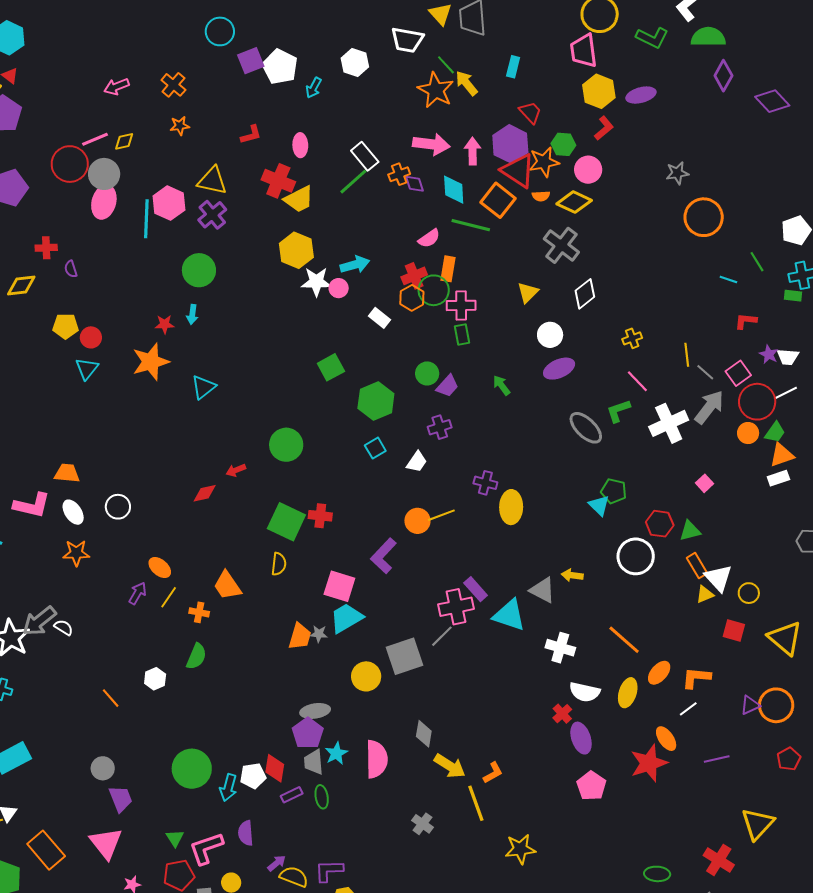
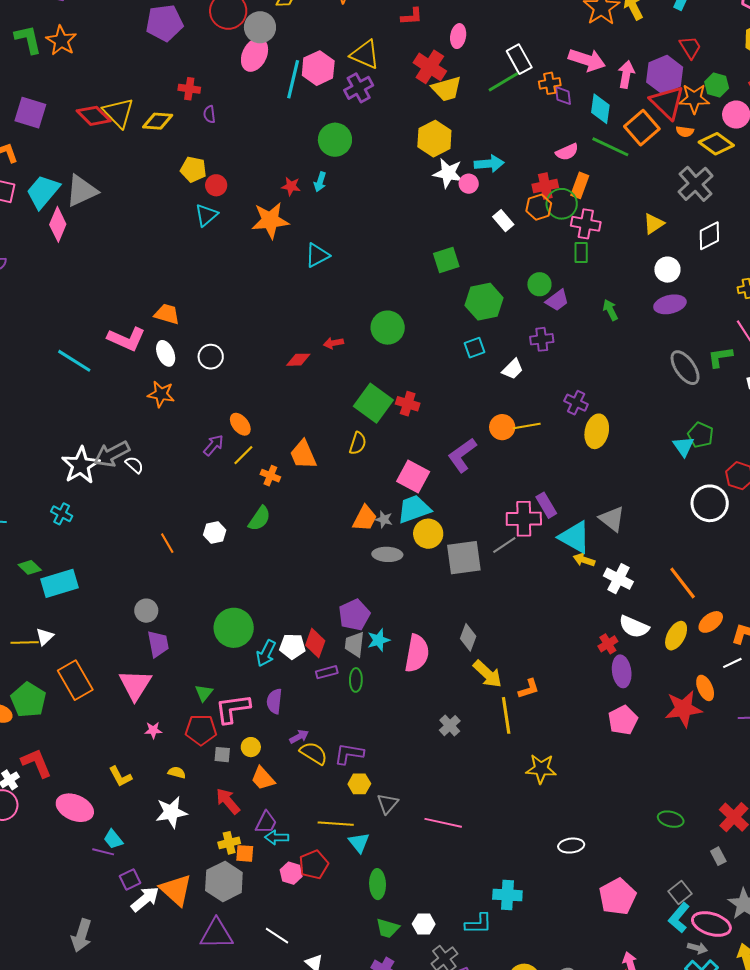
yellow arrow: (572, 575) -> (584, 560), moved
yellow circle: (366, 676) -> (428, 534), moved
gray ellipse: (315, 711) -> (387, 554), moved

